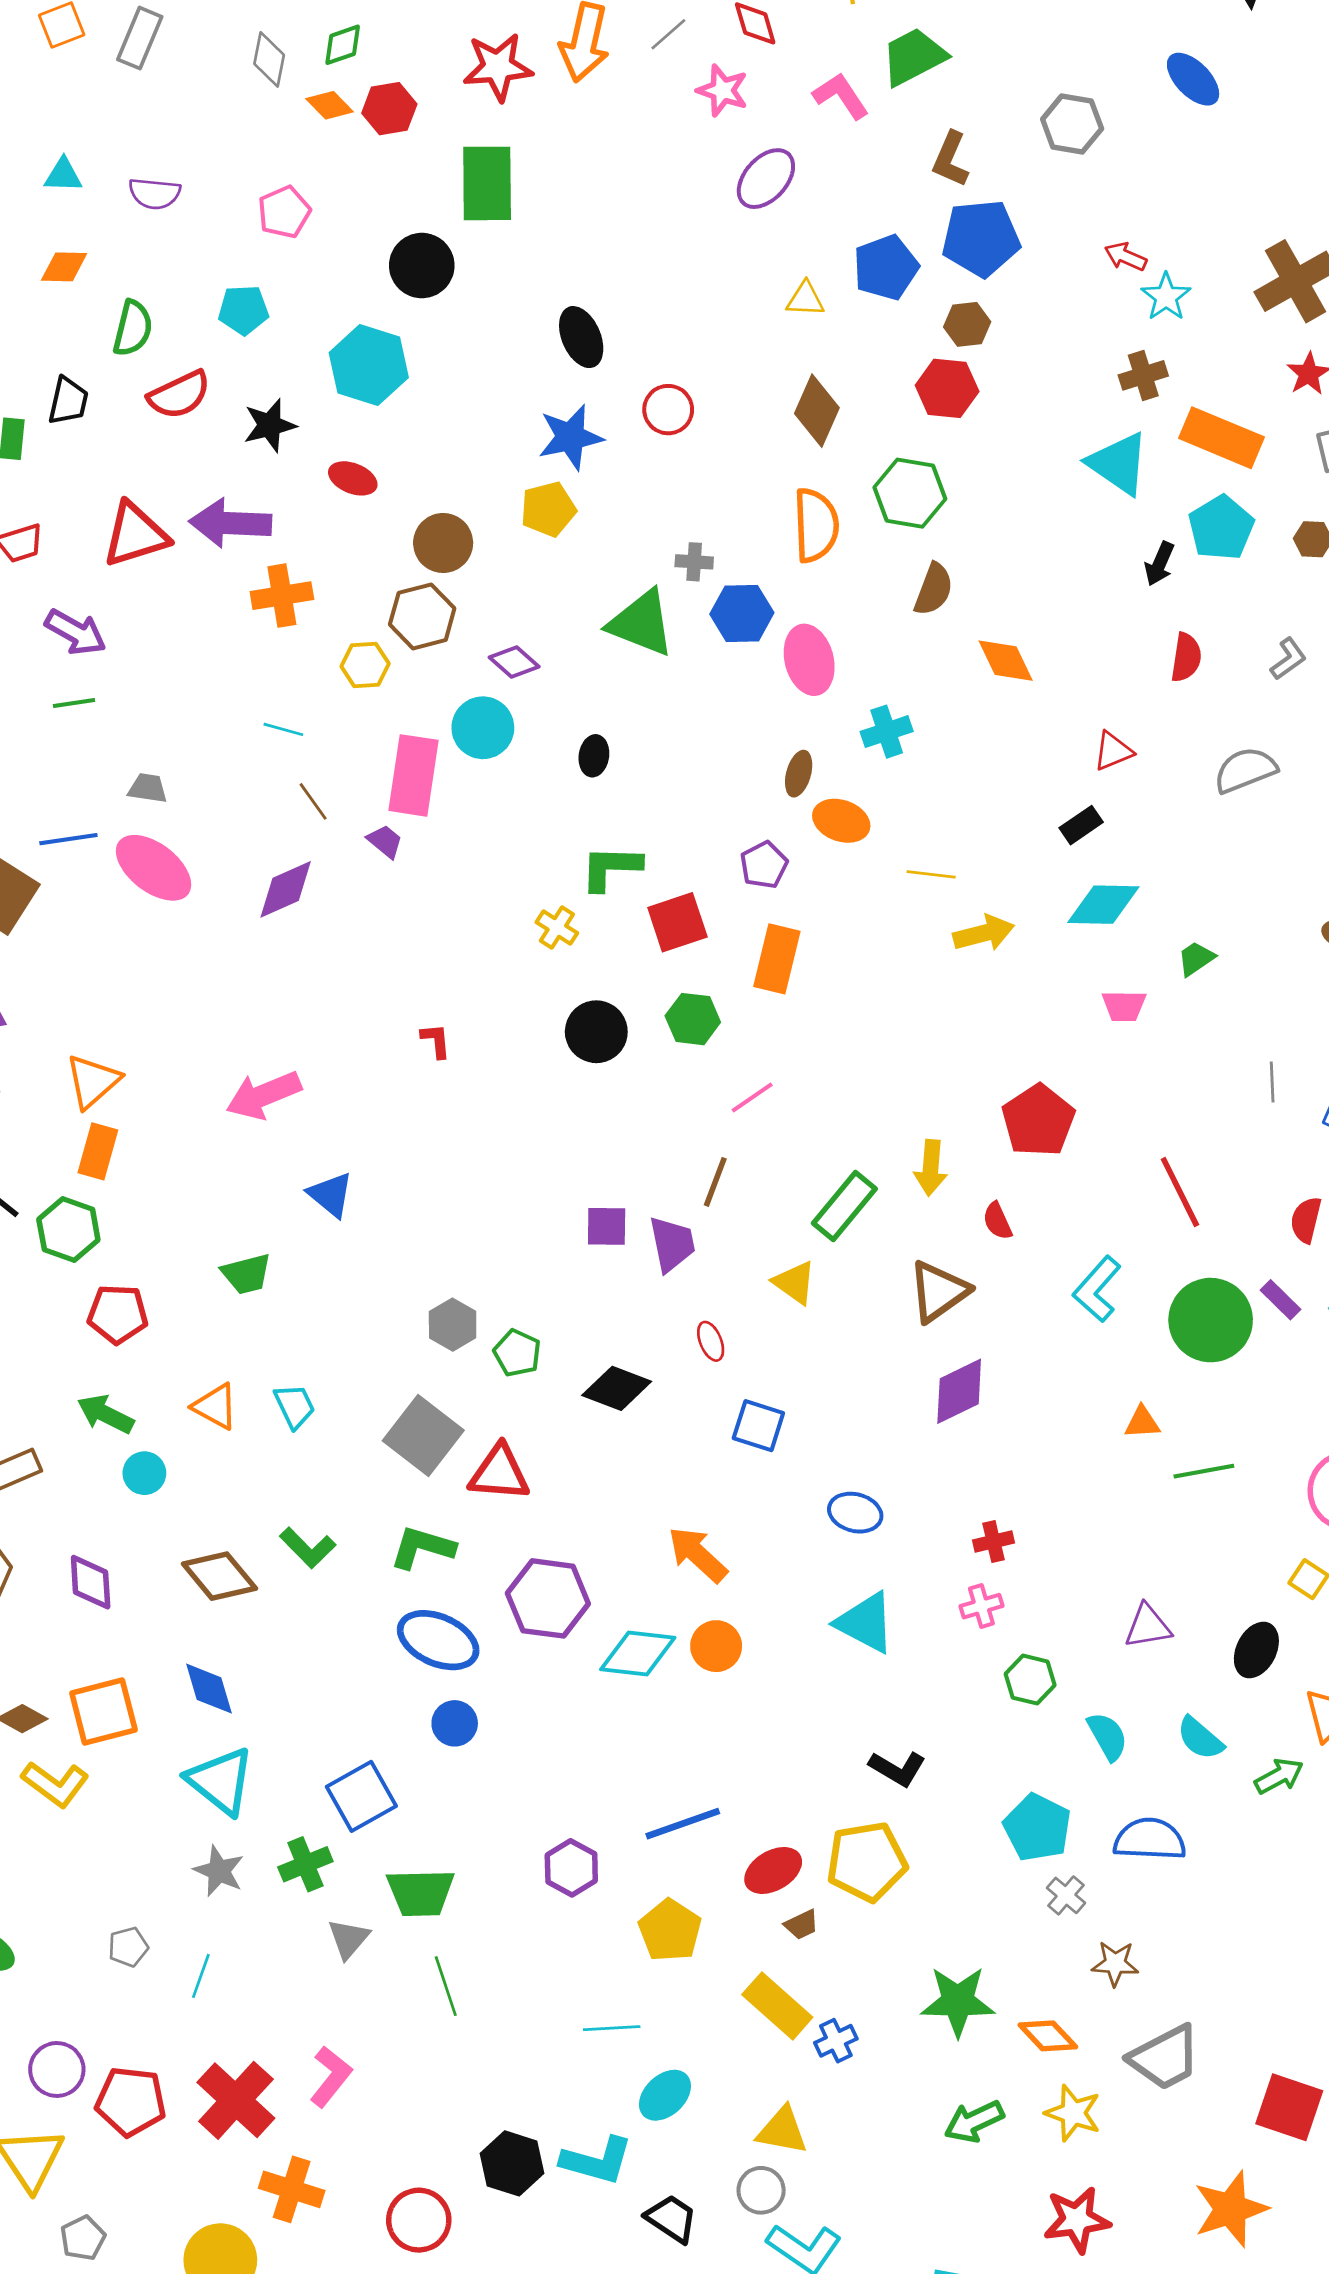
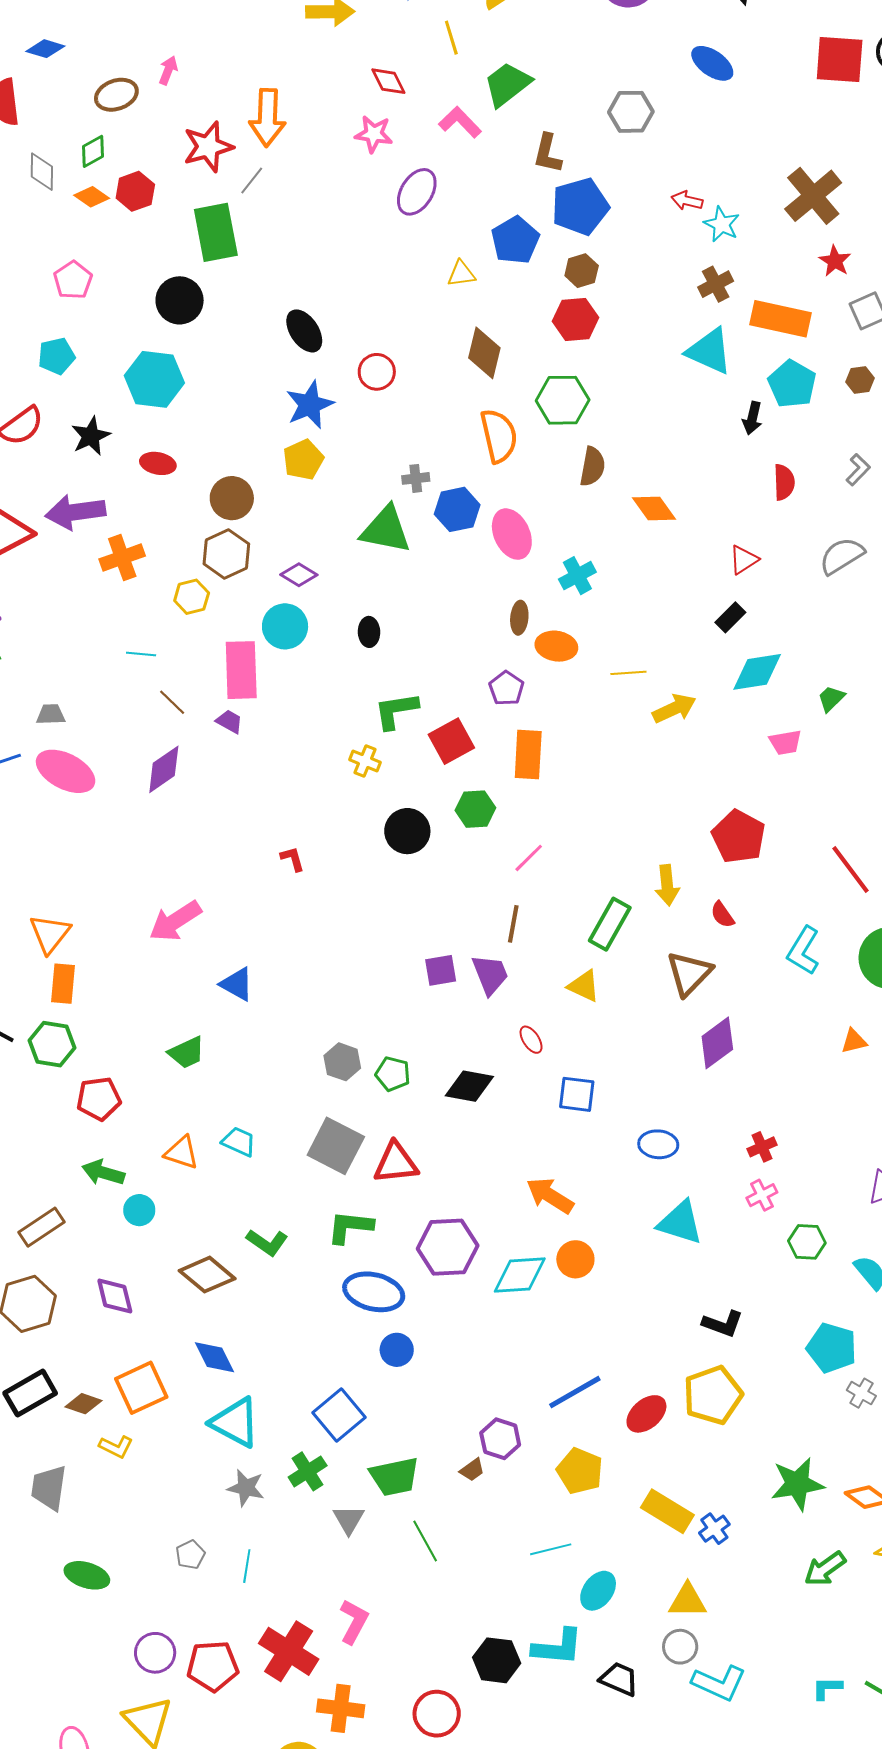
gray line: (668, 34) -> (252, 180), moved
cyan trapezoid: (295, 1406) -> (239, 1142), turned -30
yellow L-shape: (55, 1784) -> (116, 1447), size x0.7
brown trapezoid: (802, 1925) -> (472, 1470), moved

